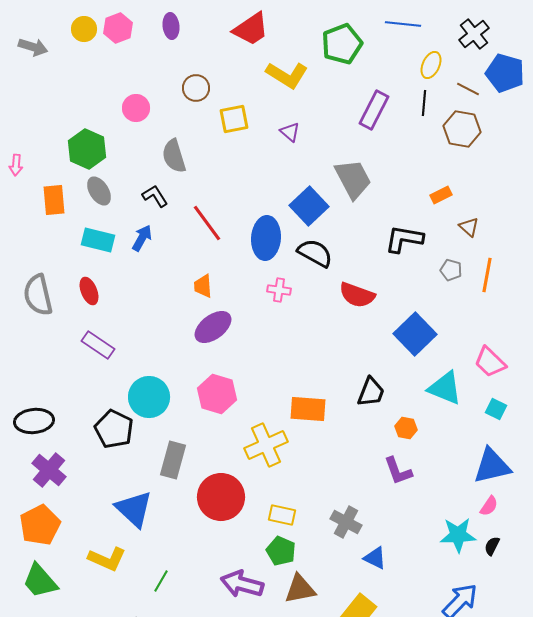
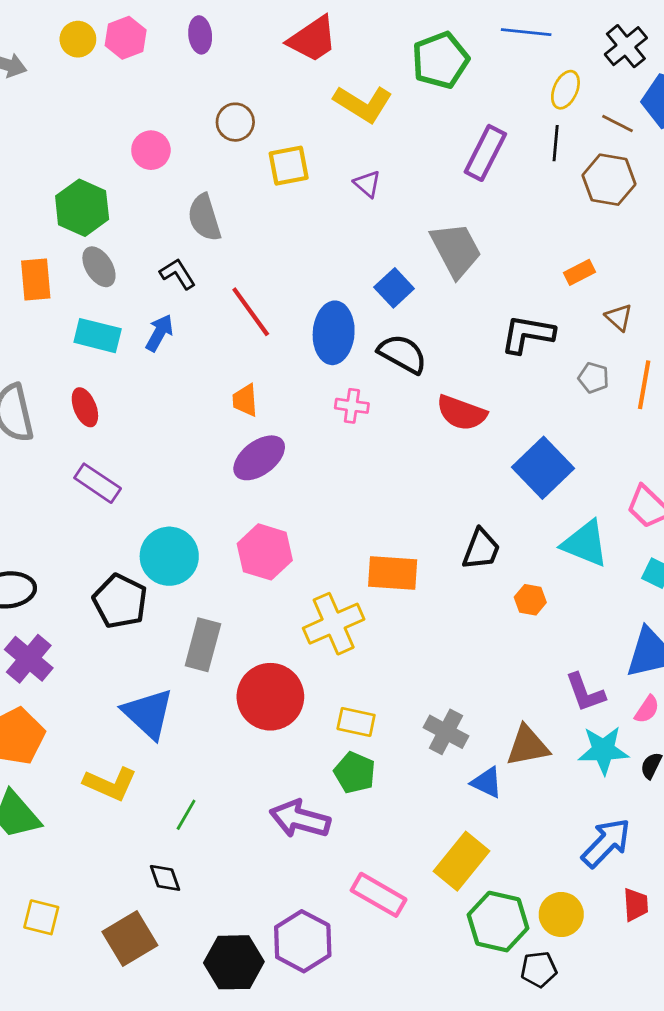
blue square: (309, 206) -> (394, 288), size x0.7
purple L-shape: (398, 471) -> (585, 693), moved
brown triangle: (300, 589) -> (528, 746), moved

